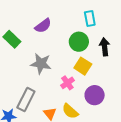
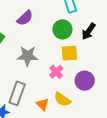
black arrow: (105, 47) -> (89, 31), turned -132
yellow square: (83, 66) -> (69, 53), turned -30

